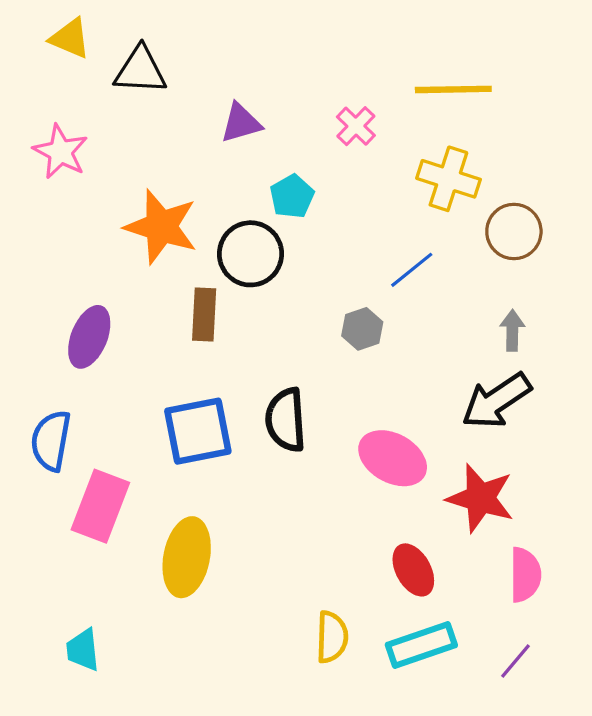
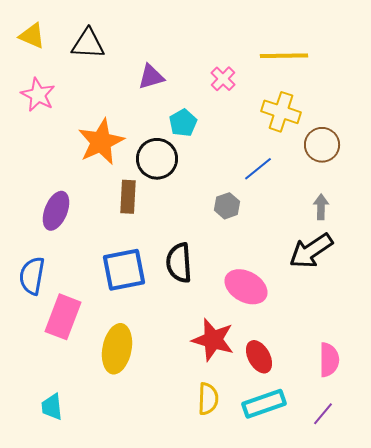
yellow triangle: (70, 38) -> (32, 36), moved
orange star: (161, 227) -> (101, 142), turned 30
red star: (480, 498) -> (213, 340), moved

